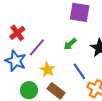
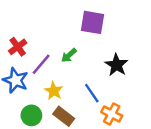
green arrow: (70, 44) -> (69, 55), moved

